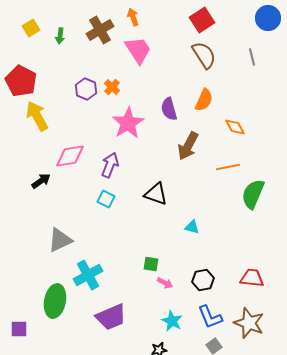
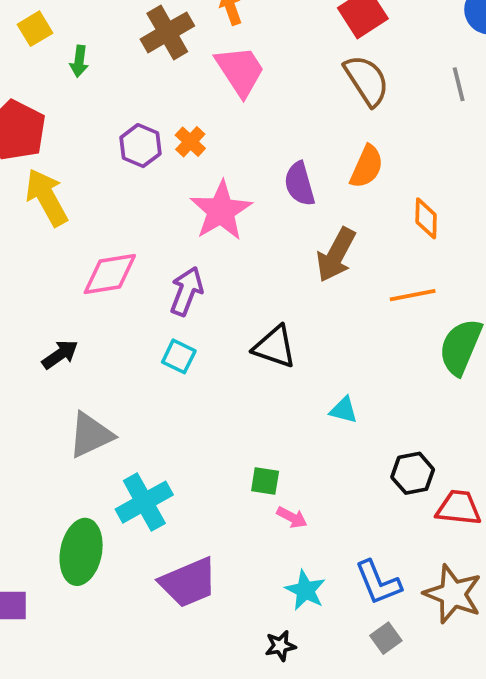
green arrow: (60, 36) -> (79, 61), moved
orange diamond: (235, 127) -> (426, 218), turned 30
black arrow: (41, 181) -> (60, 354), moved
black hexagon: (203, 280) -> (413, 473), moved

